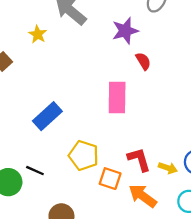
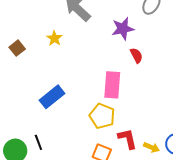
yellow star: (38, 34) -> (54, 38), moved
yellow pentagon: (84, 155) -> (102, 116), moved
black line: (35, 171) -> (38, 142), turned 42

